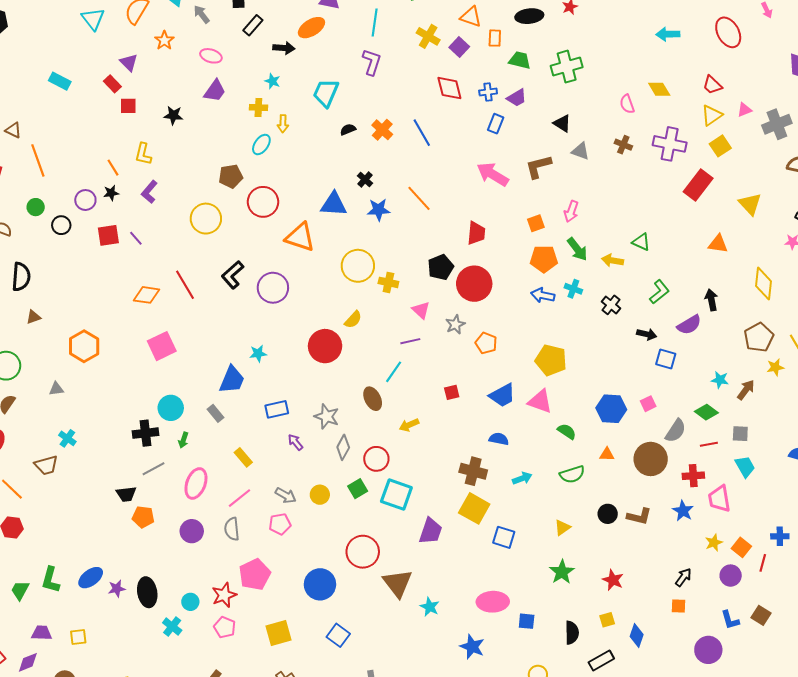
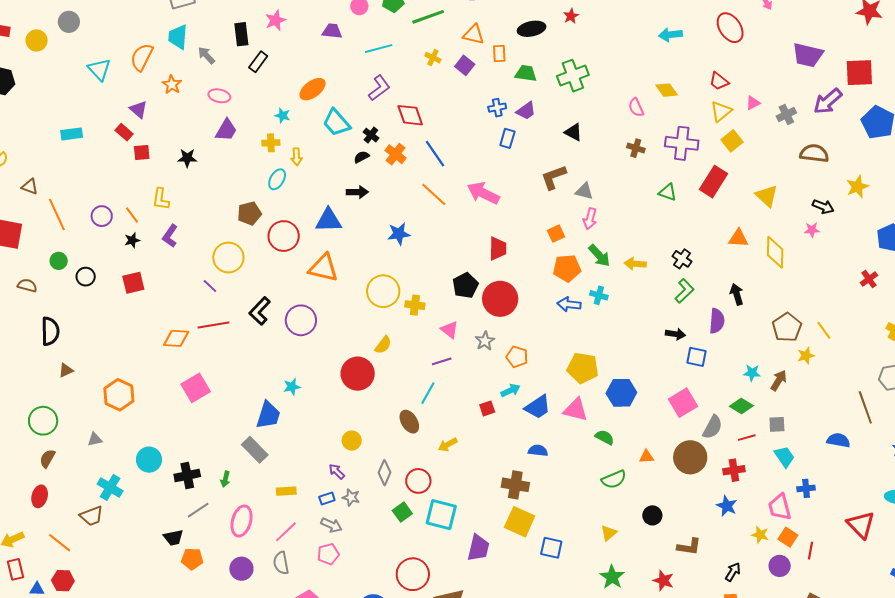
cyan line: (375, 23) -> (379, 49), turned 72
orange ellipse: (311, 28) -> (313, 89), moved
yellow cross: (428, 36) -> (433, 58), size x0.7
black arrow: (284, 48) -> (357, 192), moved
purple L-shape: (372, 62) -> (379, 88), turned 40
cyan rectangle: (60, 81) -> (72, 134), turned -30
red diamond: (449, 88) -> (410, 115), moved
cyan trapezoid: (326, 93) -> (336, 123), turned -60
gray cross: (777, 124) -> (786, 114), size x0.7
gray triangle: (580, 151) -> (584, 191), moved
pink arrow: (493, 174) -> (483, 193), moved
black cross: (365, 180) -> (371, 135), moved
orange line: (419, 198) -> (434, 194), moved
purple circle: (85, 200) -> (102, 216), moved
blue triangle: (334, 204) -> (329, 220), moved
purple line: (136, 238) -> (210, 286), moved
green triangle: (641, 242) -> (668, 192), moved
yellow diamond: (764, 284) -> (775, 252), moved
red line: (185, 285) -> (213, 325), turned -64
black cross: (611, 305) -> (682, 259), moved
purple semicircle: (689, 325) -> (717, 321), turned -50
pink square: (648, 404) -> (683, 403), size x1.8
cyan circle: (171, 408) -> (149, 460), moved
blue rectangle: (277, 409) -> (327, 498), moved, size x0.7
blue hexagon: (611, 409) -> (621, 393), moved
gray rectangle: (216, 413) -> (255, 450), size x1.5
gray star: (327, 416) -> (351, 497), moved, size x0.7
cyan cross: (67, 438) -> (110, 487), size x1.4
yellow rectangle: (243, 457) -> (286, 491), turned -48
cyan arrow: (522, 478) -> (511, 390), moved
yellow circle: (320, 495) -> (352, 441), moved
pink trapezoid: (719, 499) -> (780, 507), moved
brown L-shape: (639, 516) -> (689, 547), moved
blue cross: (780, 536) -> (806, 488), moved
yellow star: (714, 543) -> (760, 535), turned -30

